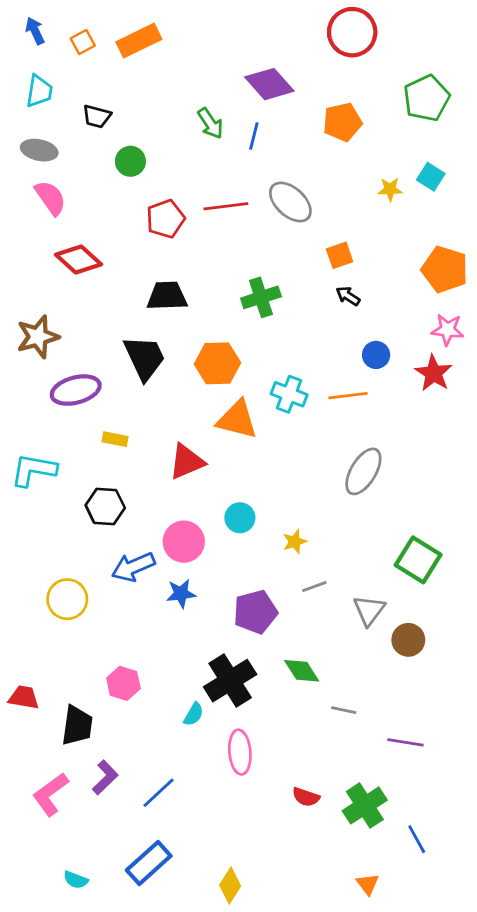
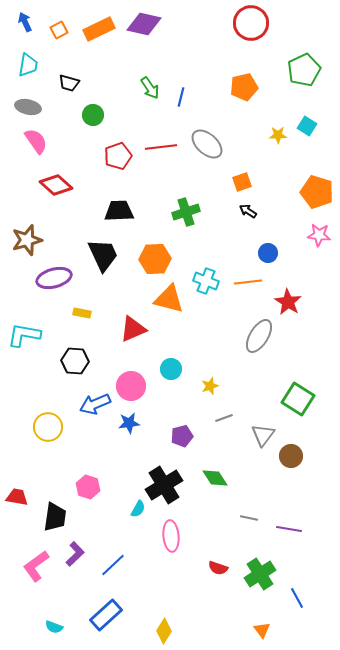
purple diamond: (269, 84) -> (144, 24), moved, turned -36
red star: (434, 373) -> (288, 302), moved
purple pentagon: (255, 612) -> (182, 436), size x0.7
gray line: (344, 710) -> (249, 518), moved

